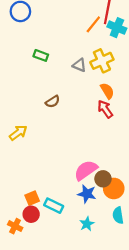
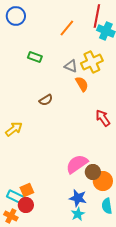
orange line: (93, 24) -> (67, 28), moved
orange semicircle: (107, 91) -> (82, 84), moved
red arrow: (105, 109) -> (103, 118), moved
blue star: (87, 194) -> (78, 198), moved
cyan rectangle: (54, 206) -> (16, 197), moved

